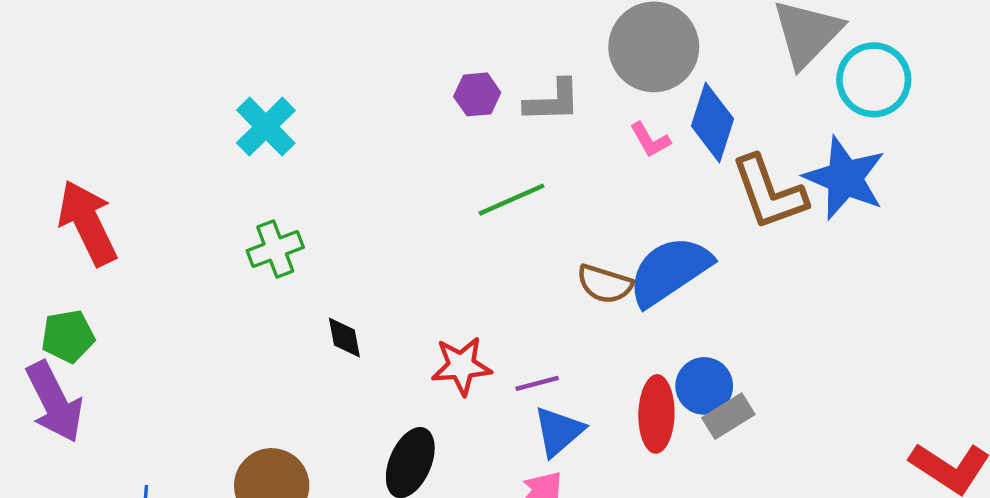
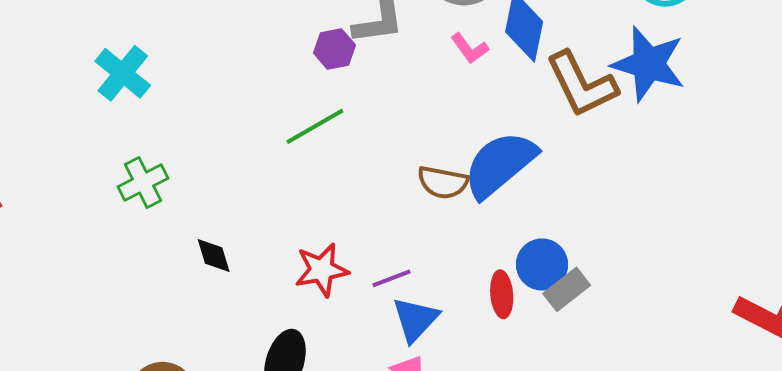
purple hexagon: (477, 94) -> (334, 49), moved
green line: (511, 200) -> (315, 126), moved
red ellipse: (656, 414) -> (502, 294), size x0.7

